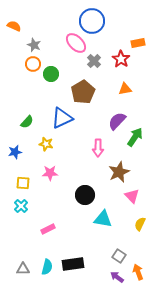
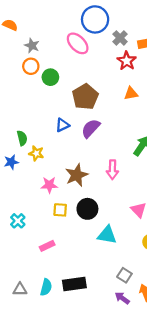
gray cross: (94, 61) -> (120, 38), moved
blue triangle: (62, 118) -> (62, 125), size x0.6
purple semicircle: (117, 121) -> (91, 128), moved
green semicircle: (27, 122) -> (22, 138), moved, turned -56
yellow star: (46, 144) -> (36, 153), moved
pink arrow: (98, 148) -> (112, 170), moved
brown star: (119, 172) -> (77, 175), moved
yellow square: (23, 183) -> (60, 210), moved

